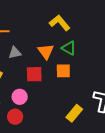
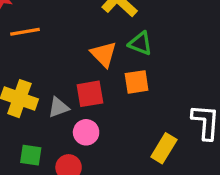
gray triangle: (15, 53) -> (58, 107), moved
pink circle: (20, 97) -> (86, 132), moved

